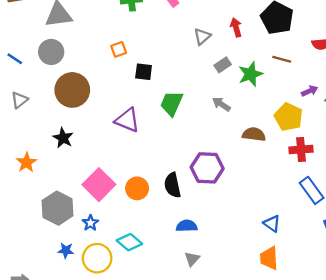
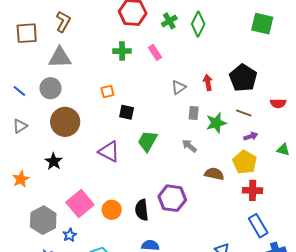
gray rectangle: (223, 65) -> (194, 113), turned -56
purple arrow: (310, 91) -> (251, 136), moved

